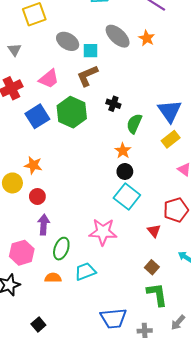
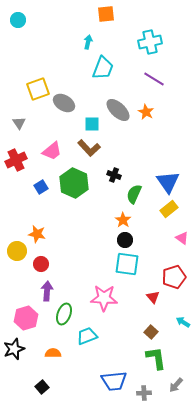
gray ellipse: (68, 41) -> (64, 103), moved
brown L-shape: (87, 76) -> (89, 148), turned -110
blue square: (37, 116) -> (41, 187), size x0.6
cyan square: (127, 196) -> (127, 264), turned -30
orange semicircle: (53, 278) -> (53, 353), moved

